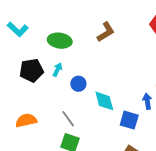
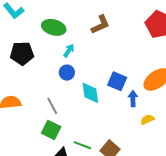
cyan arrow: (58, 70) -> (69, 51), moved
blue square: (129, 120) -> (117, 81), moved

